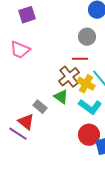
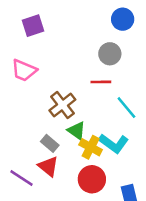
brown cross: (69, 77) -> (62, 105), moved
yellow cross: (86, 84) -> (91, 147), moved
red triangle: (26, 122) -> (48, 166), moved
red circle: (89, 135) -> (92, 179), moved

